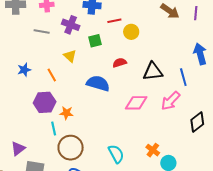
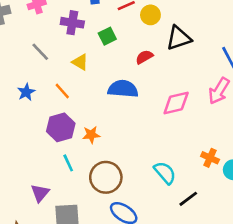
gray line: (42, 32) -> (40, 52), moved, turned 49
black triangle: (153, 72) -> (179, 38), moved
cyan line: (54, 129) -> (68, 163), moved

